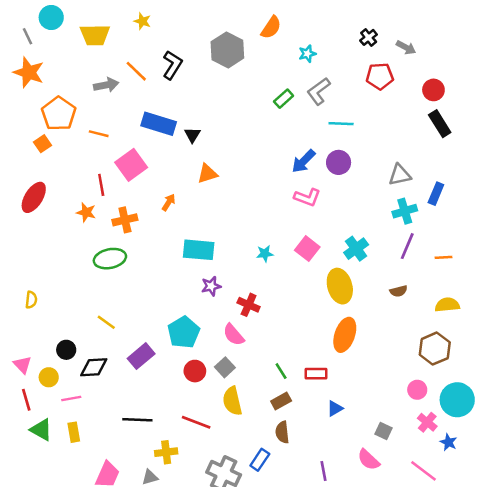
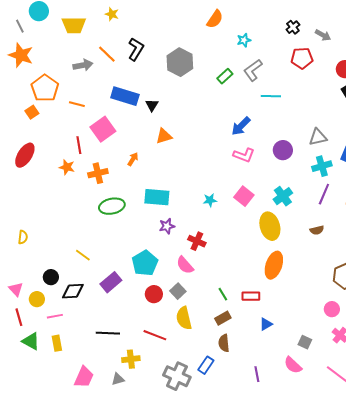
gray hexagon: (227, 50) -> (180, 62), moved
purple circle: (339, 162) -> (283, 150), moved
green ellipse: (110, 259) -> (112, 206), moved

